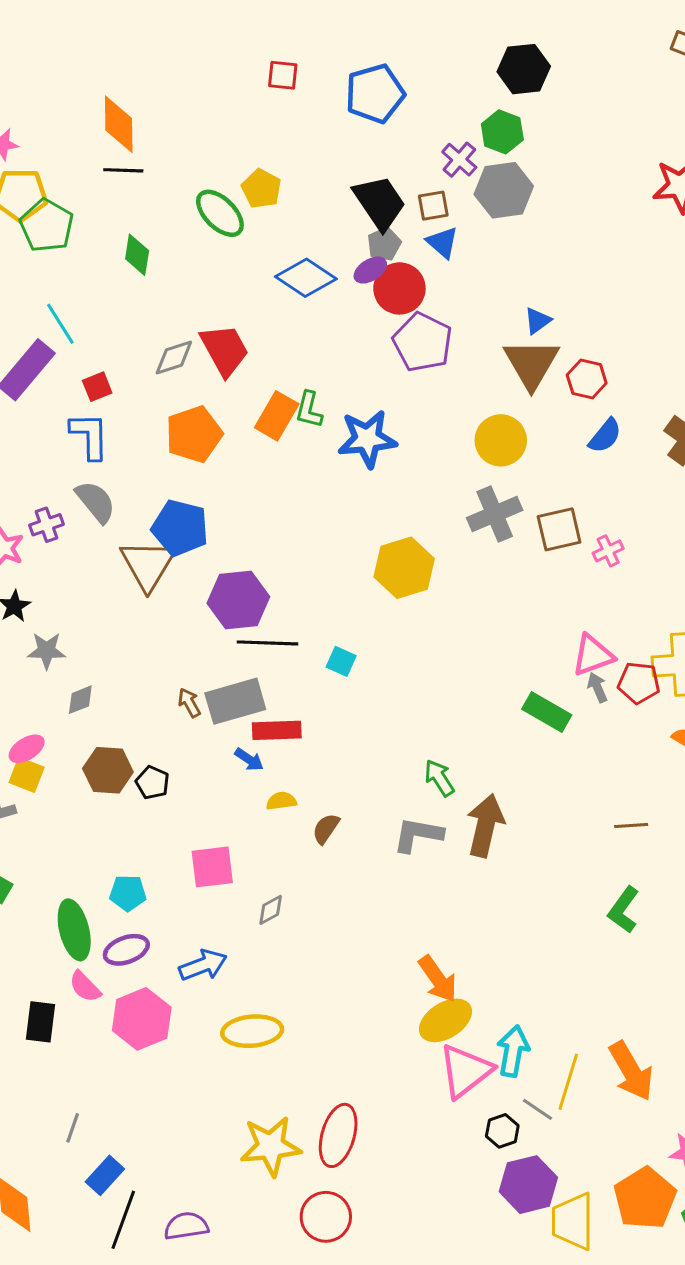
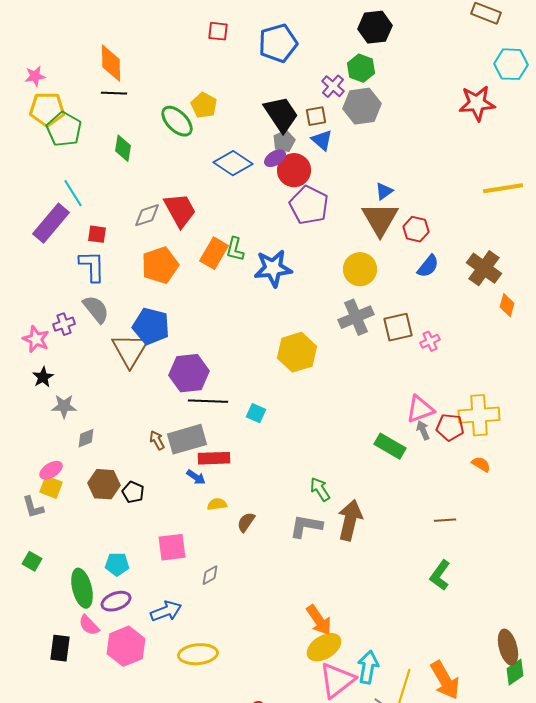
red square: (97, 387) -> (97, 234), turned 30

